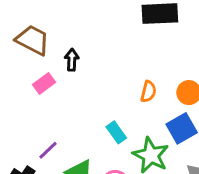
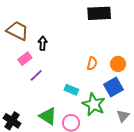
cyan rectangle: (116, 132) -> (71, 90), turned -32
purple line: (48, 150) -> (36, 75), moved

